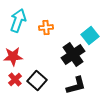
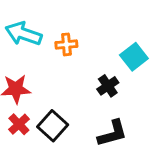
cyan arrow: (18, 20) -> (24, 34), turned -90
black cross: (73, 54) -> (108, 86), size x0.6

